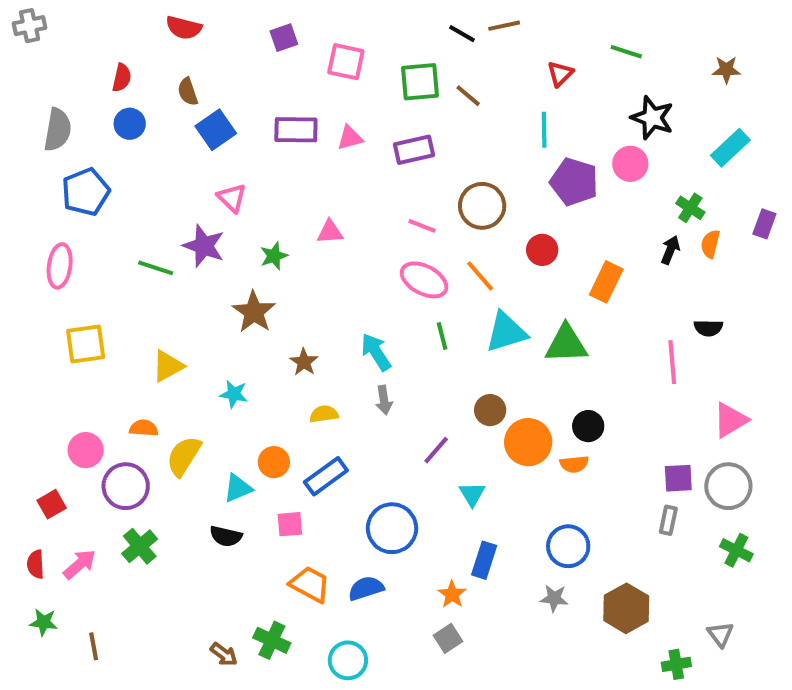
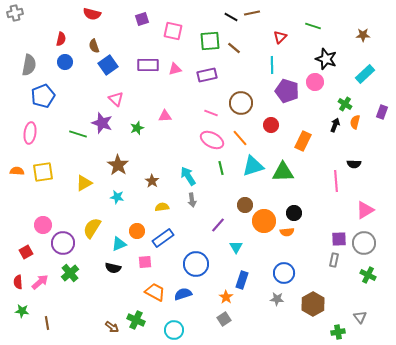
brown star: (254, 312) -> (118, 165), moved
orange semicircle: (144, 428) -> (17, 171), moved

